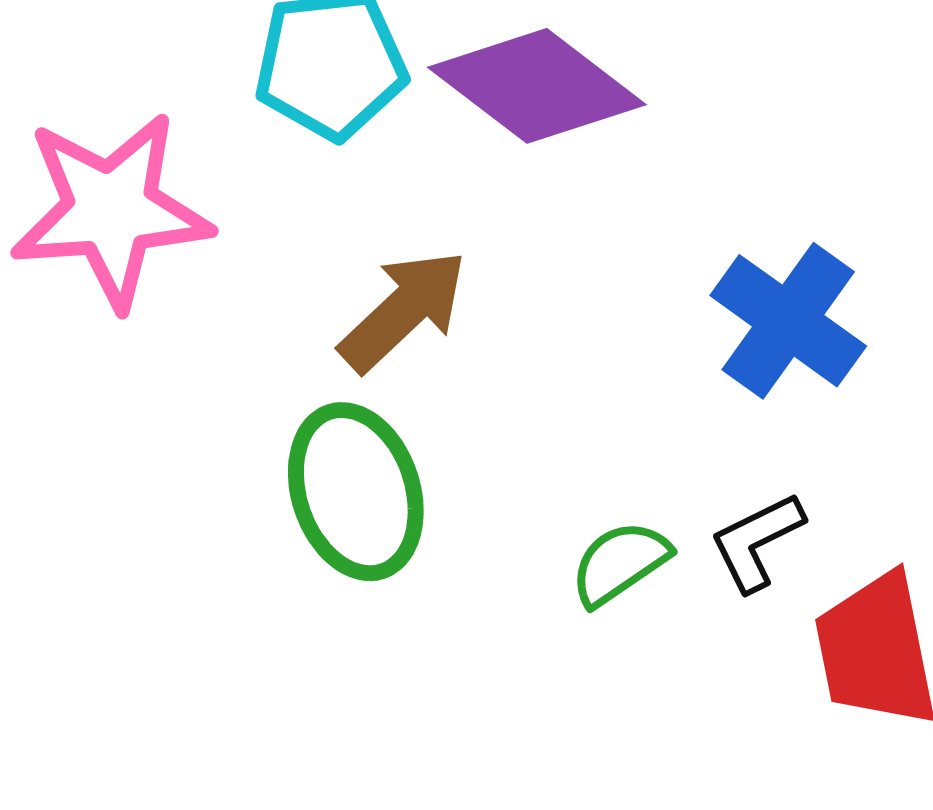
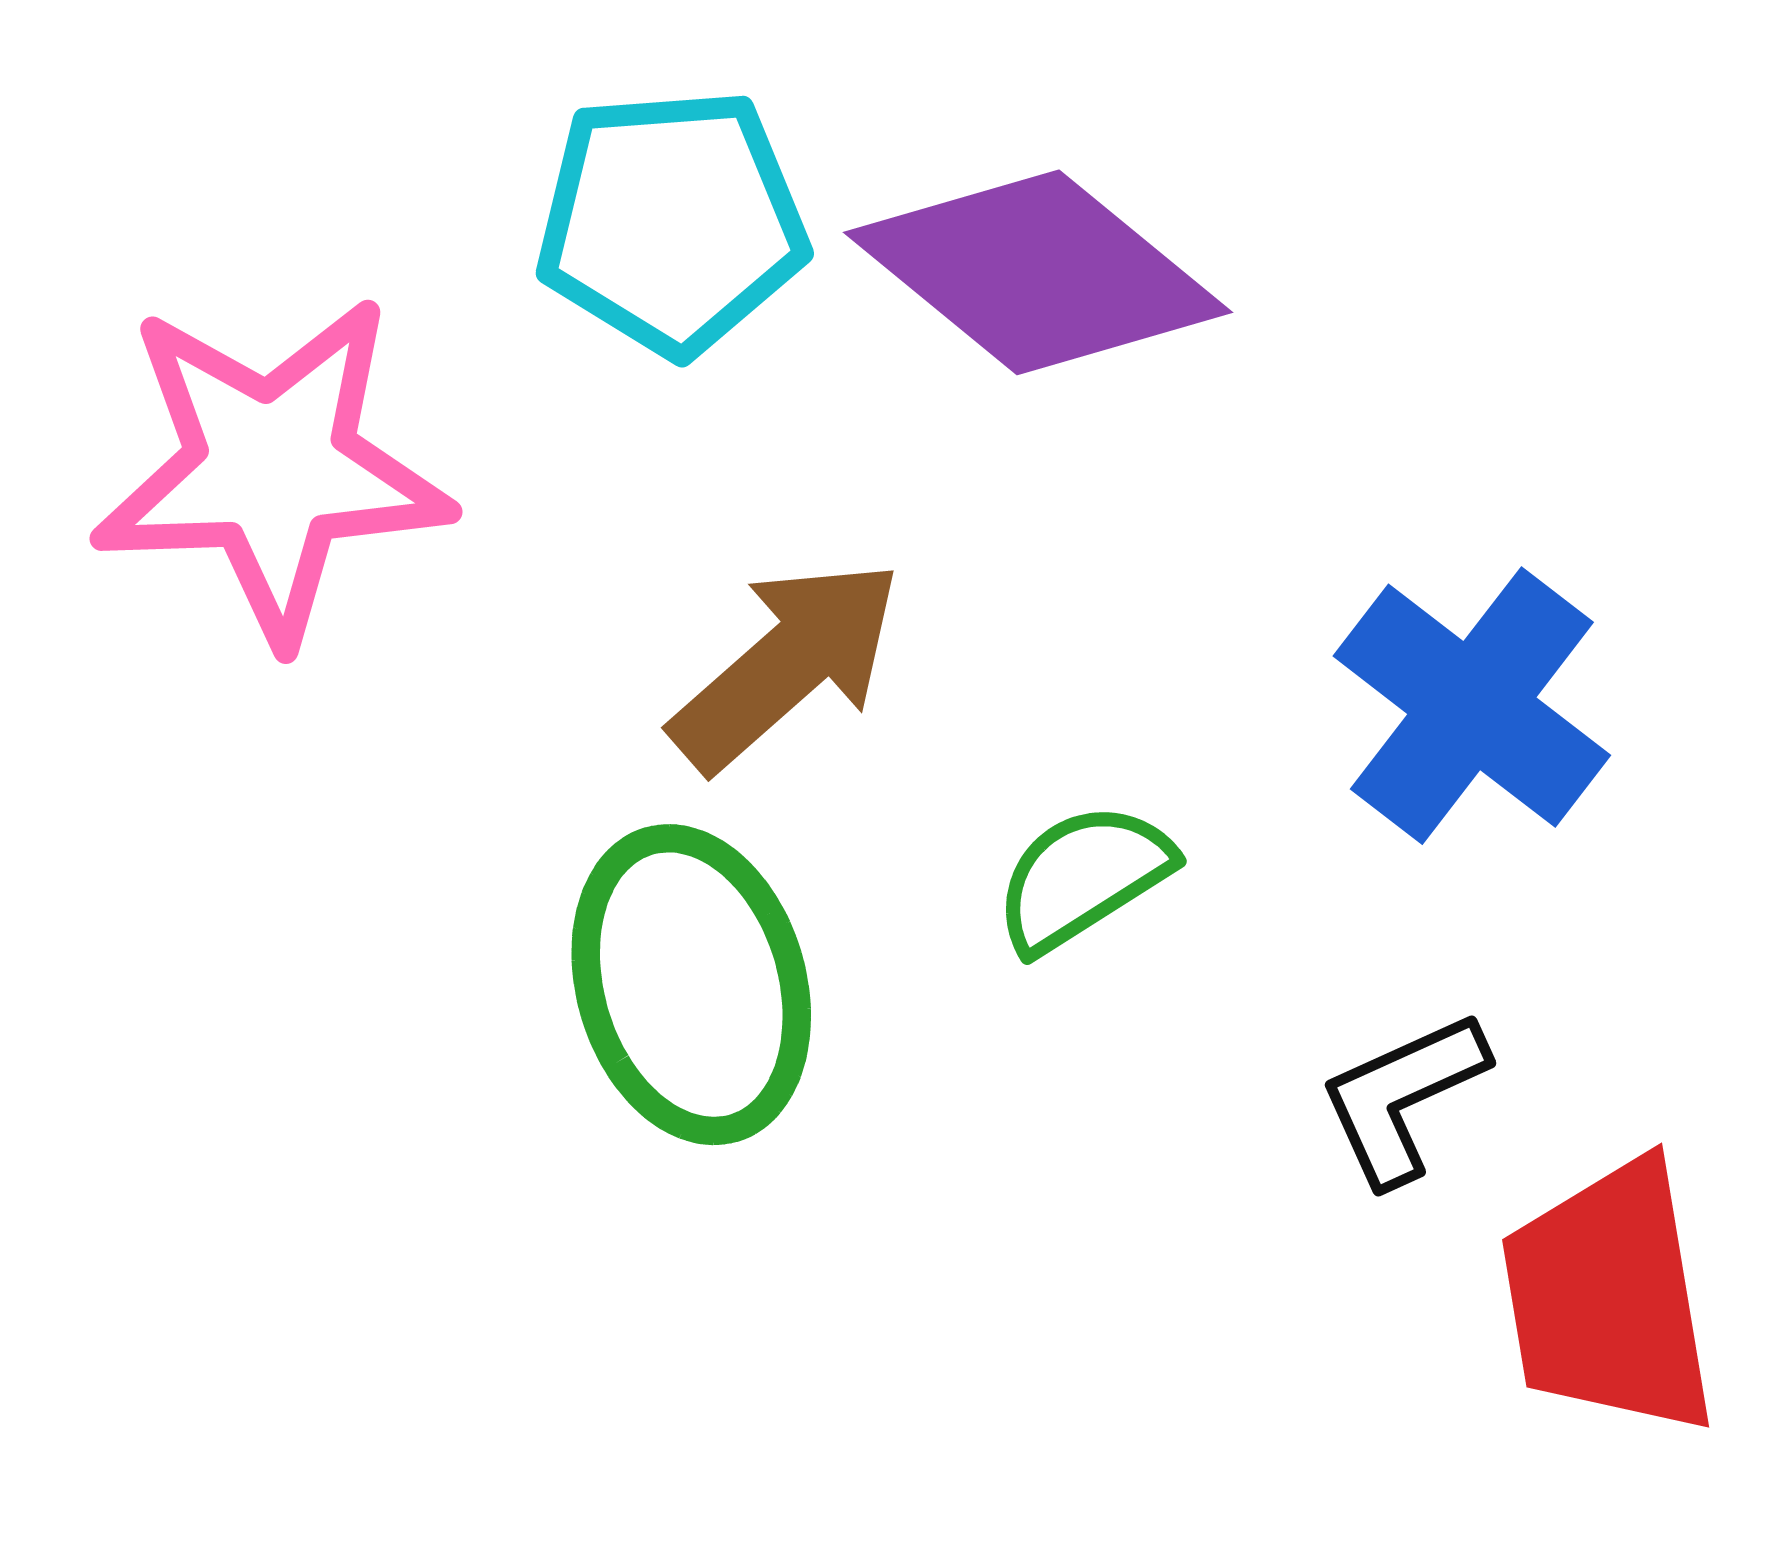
green semicircle: (620, 563) -> (1083, 877), moved

